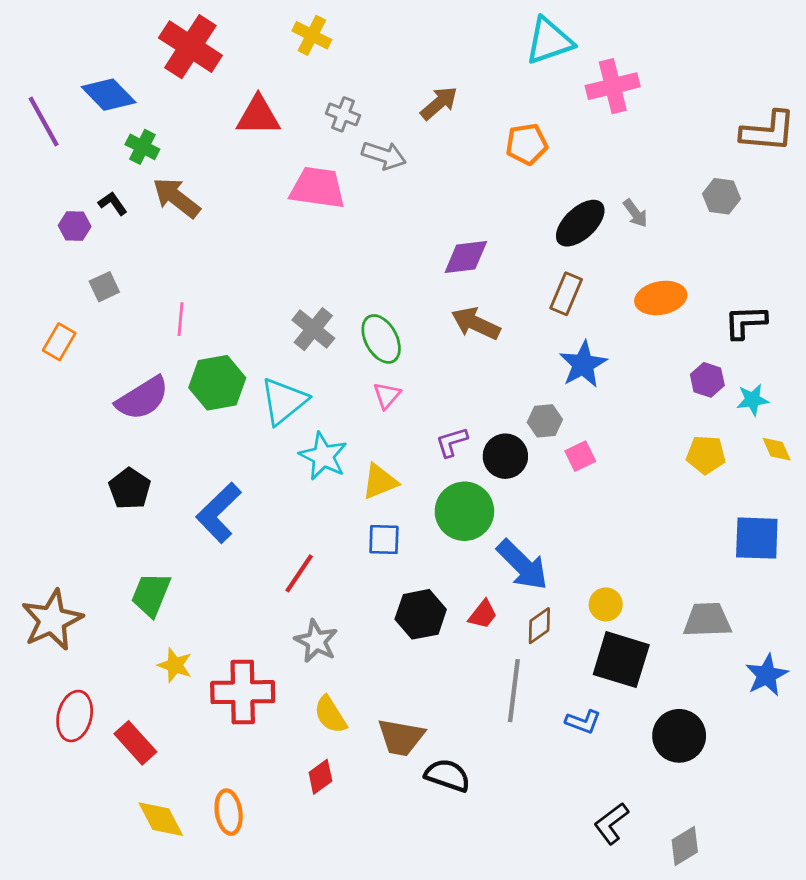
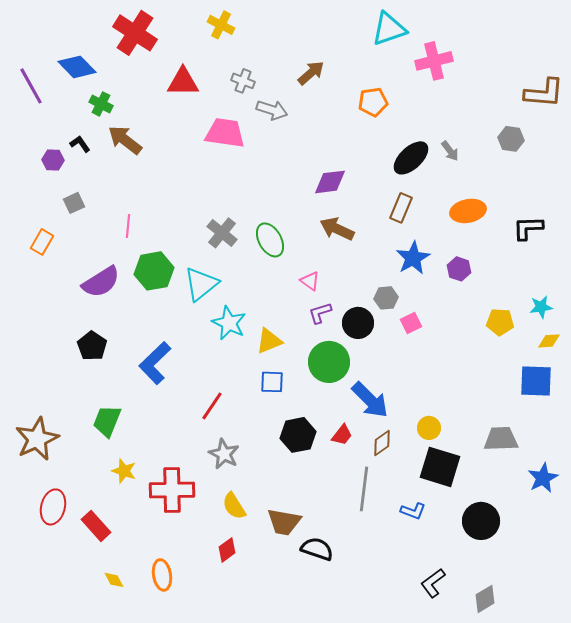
purple hexagon: (707, 380) -> (459, 269), moved
pink triangle: (387, 395) -> (310, 281), moved, turned -35
cyan star: (753, 400) -> (541, 307), moved
yellow diamond: (777, 449) -> (549, 341), moved, turned -70
yellow diamond: (161, 819) -> (114, 580), size x0.6

